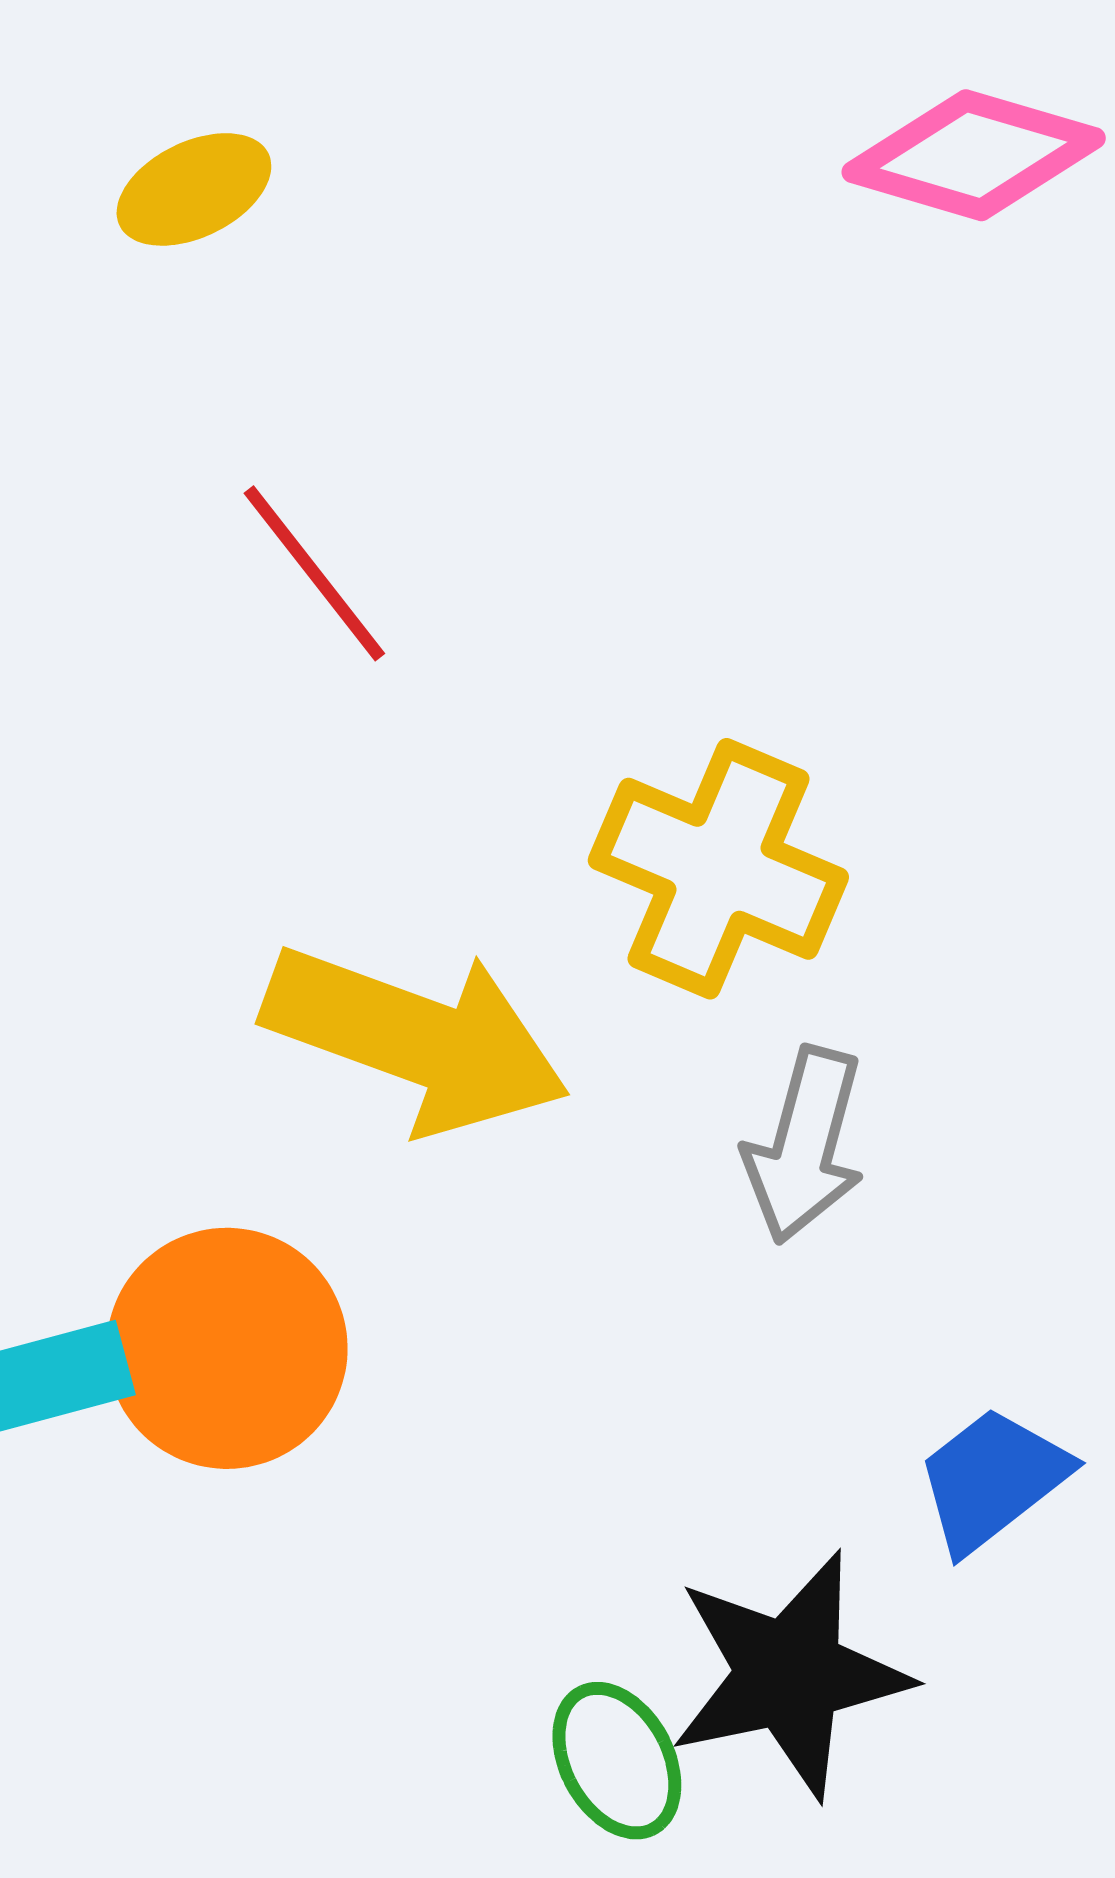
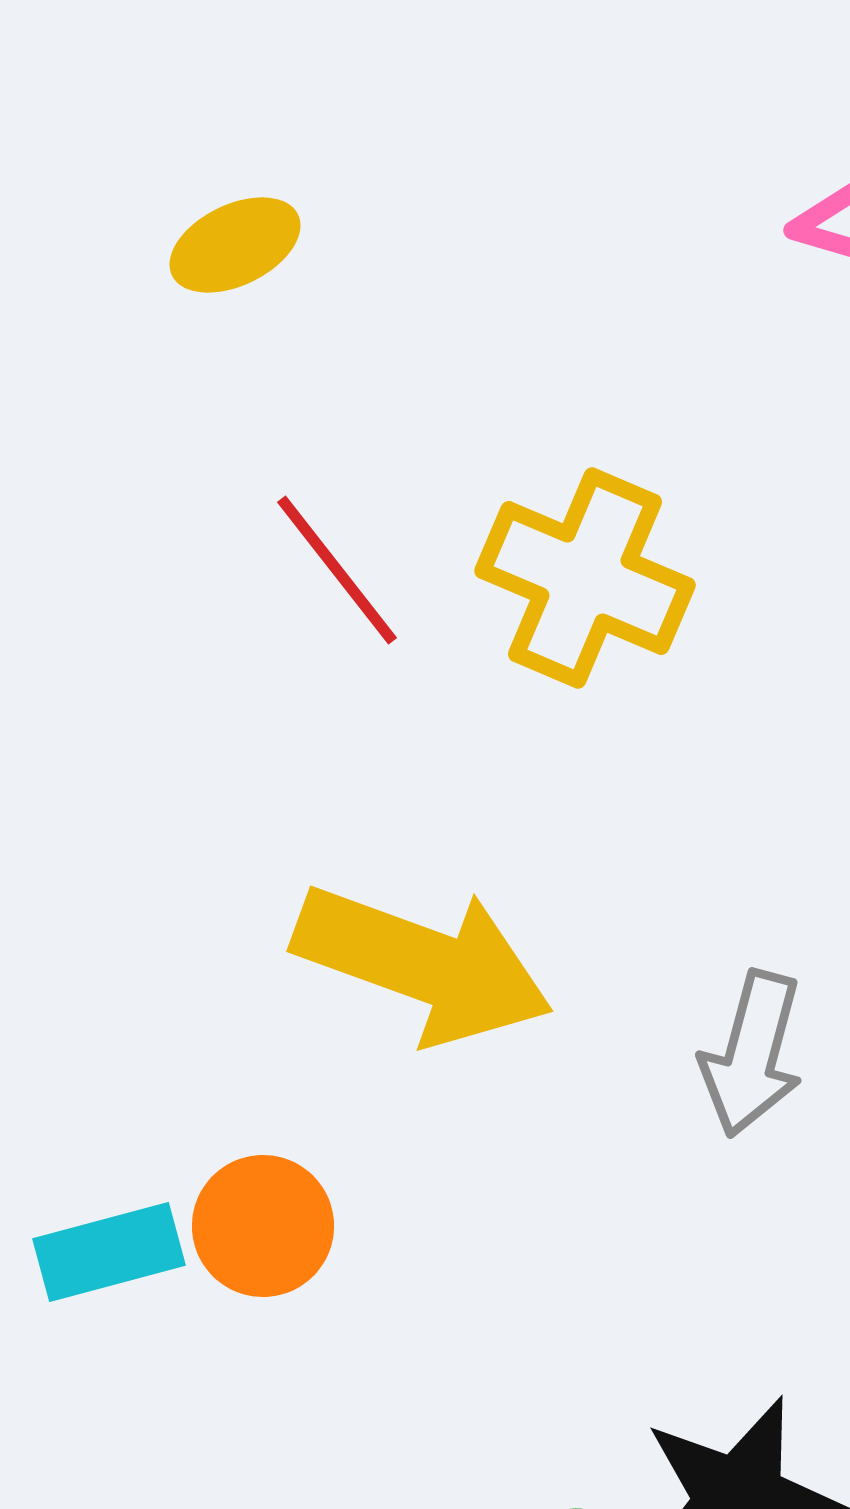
yellow cross: (718, 869) -> (585, 578), moved
orange circle: (227, 1348) -> (263, 1226), size x0.7

